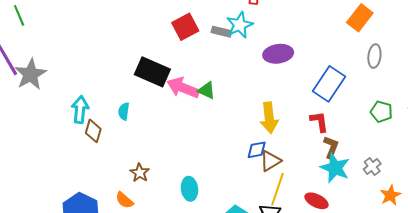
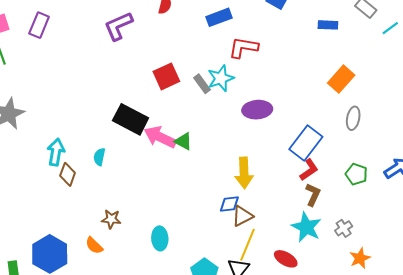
gray rectangle: (221, 32) -> (202, 84), turned 36
red L-shape: (319, 122) -> (309, 170), moved, turned 60
brown L-shape: (331, 147) -> (313, 195), moved
brown star: (140, 173) -> (111, 219), turned -30

